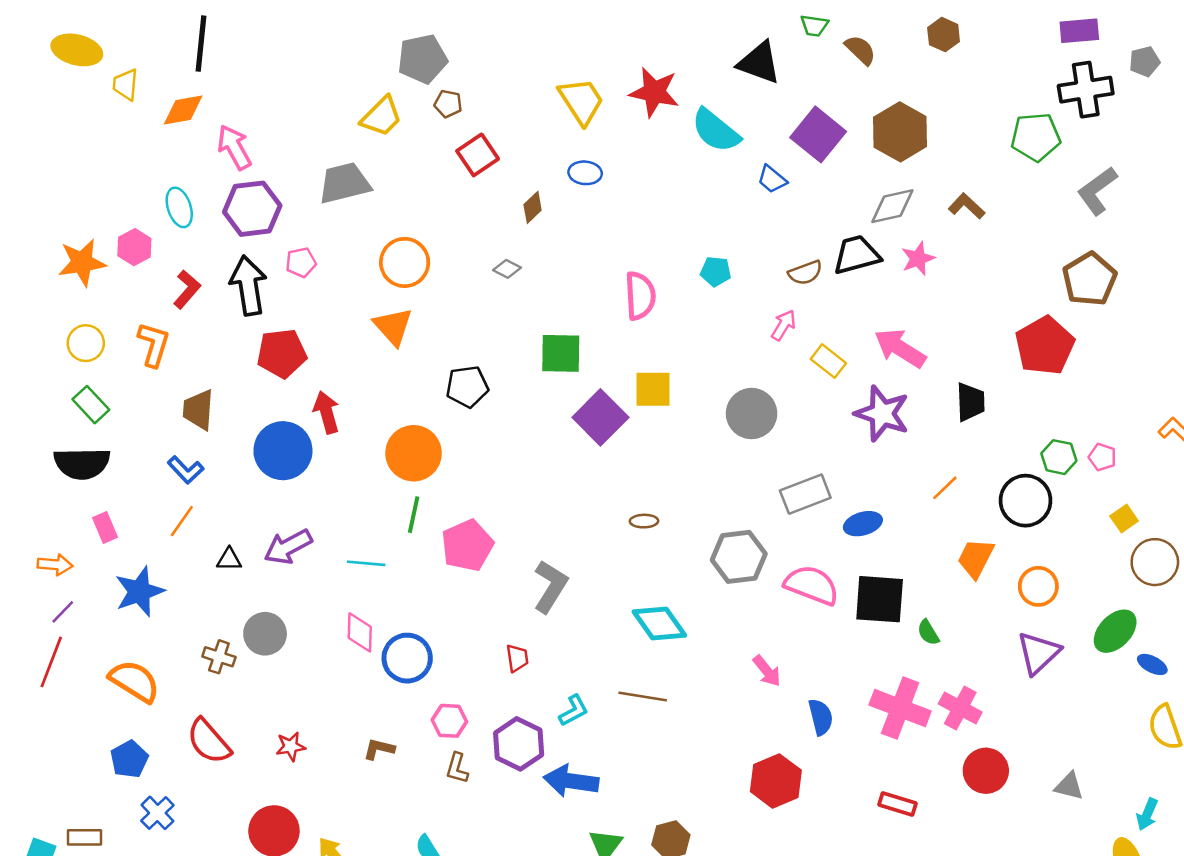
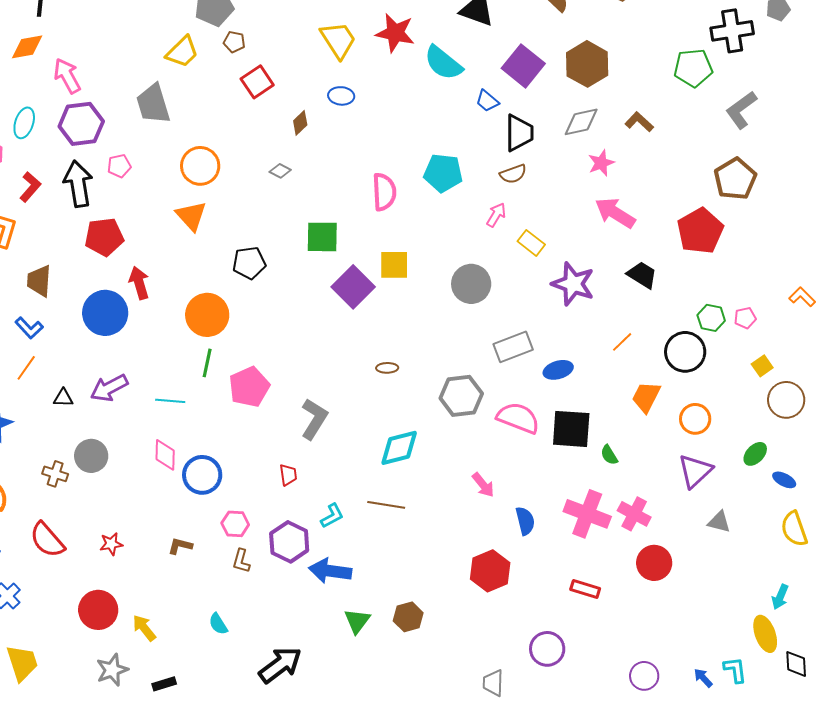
gray trapezoid: (344, 183) -> (153, 104), turned -93
cyan ellipse: (179, 207) -> (24, 123), turned 36
black trapezoid: (857, 255) -> (519, 133), moved, turned 105
cyan pentagon: (716, 271) -> (443, 173), size x1.6
pink arrow: (900, 348) -> (615, 213), moved
black trapezoid: (970, 402) -> (642, 275), turned -56
pink pentagon: (1102, 457) -> (745, 318), turned -30
cyan diamond: (659, 624) -> (399, 448), turned -69
green ellipse: (1115, 631) -> (755, 454), size x0.7
gray triangle: (1069, 786) -> (719, 522), moved

